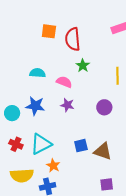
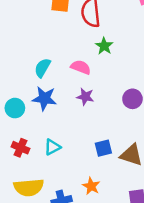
cyan semicircle: (37, 73) -> (42, 68), moved, turned -63
cyan triangle: (41, 144) -> (52, 147), size x0.6
orange star: (53, 166) -> (91, 186), moved

